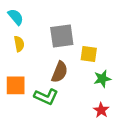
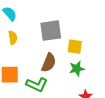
green star: (102, 79) -> (77, 69), moved

